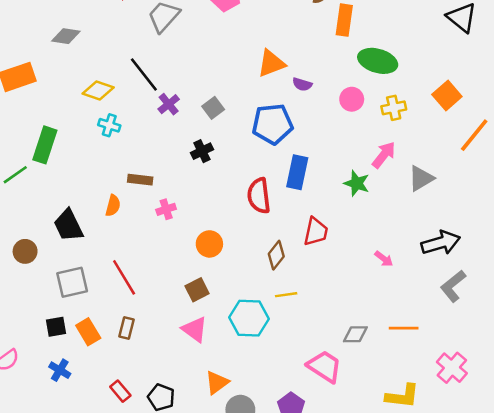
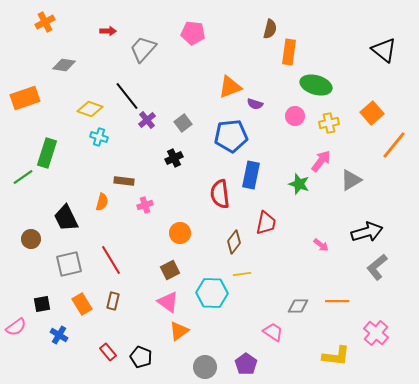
black square: (56, 327) -> (42, 304), moved
pink trapezoid: (324, 366) -> (273, 332), size x0.7
orange triangle: (217, 383) -> (179, 331), moved

